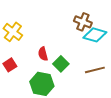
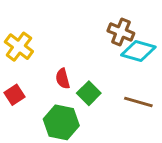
brown line: (95, 70) -> (138, 102), turned 30

